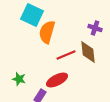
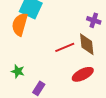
orange semicircle: (47, 32) -> (20, 24), moved
red ellipse: (57, 80) -> (83, 74), moved

